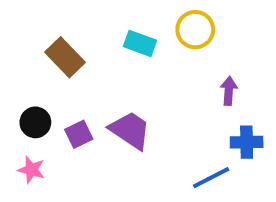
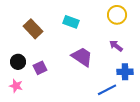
yellow circle: (195, 30) -> (117, 15), moved
purple arrow: (229, 91) -> (116, 46), turned -56
purple trapezoid: (130, 130) -> (82, 57), moved

